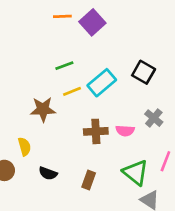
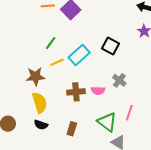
green line: (64, 66) -> (51, 43), turned -32
yellow semicircle: (24, 147) -> (40, 103), moved, size x1.5

